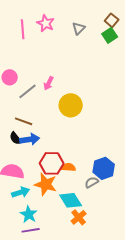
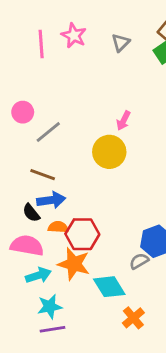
pink arrow: (49, 83) -> (123, 121), moved
black semicircle: (16, 138) -> (31, 213), moved
orange semicircle: (69, 167) -> (58, 227), moved
cyan star: (29, 214) -> (50, 307), turned 30
orange cross: (79, 217) -> (133, 318), moved

